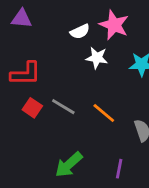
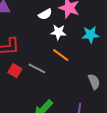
orange line: (104, 113) -> (61, 55), moved

